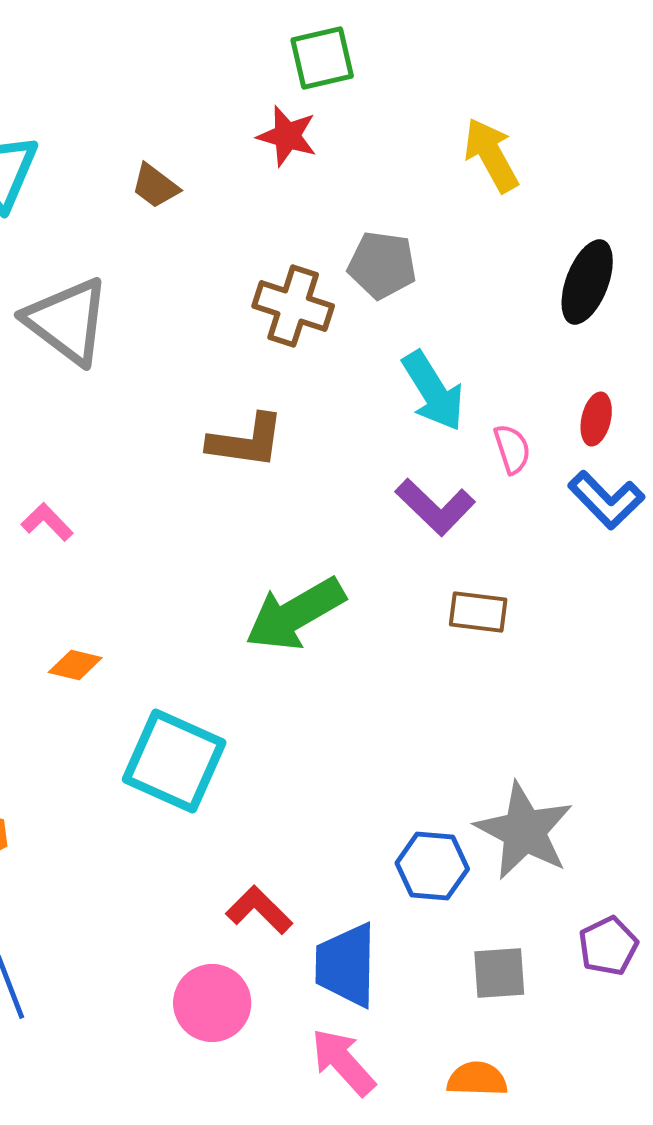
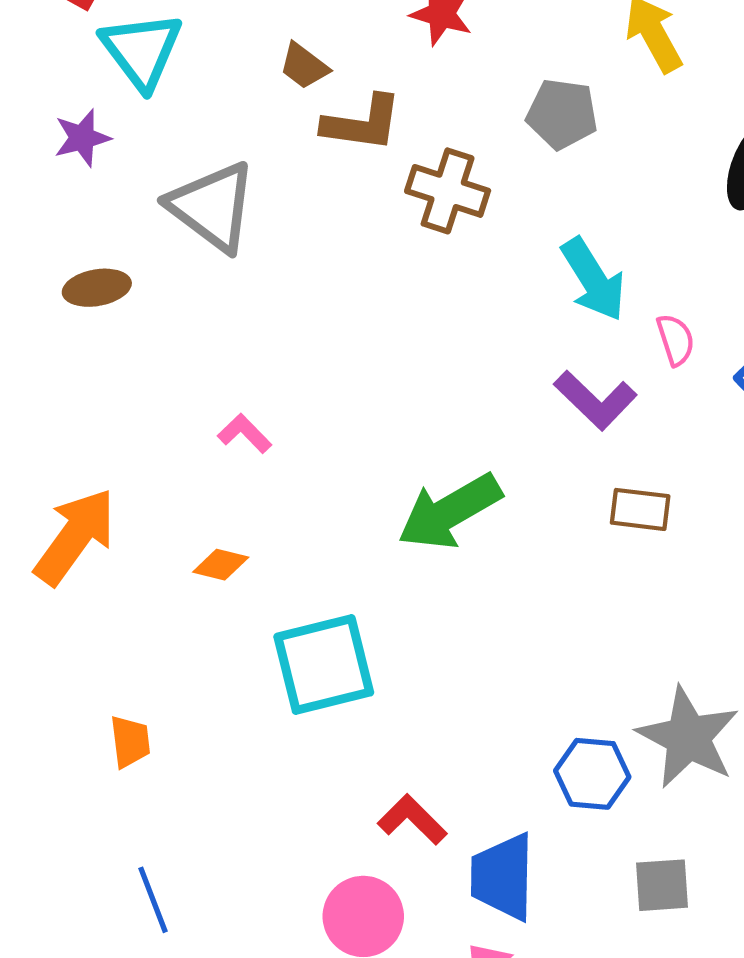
gray pentagon: (382, 265) -> (562, 114), moved
brown L-shape: (246, 441) -> (362, 123), moved
pink L-shape: (47, 522) -> (245, 433), moved
cyan square: (174, 761) -> (324, 665), turned -38

